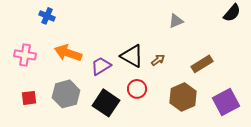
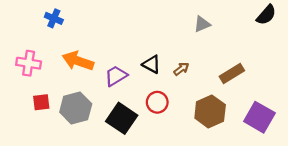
black triangle: (132, 56) -> (151, 64), size x0.7
red square: (29, 98) -> (41, 102), moved
purple square: (226, 102) -> (259, 117), turned -32

